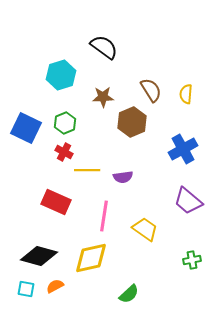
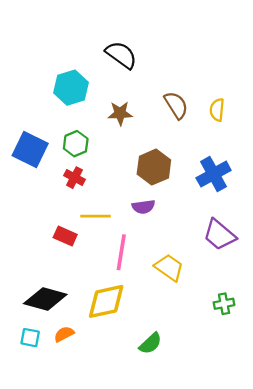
brown hexagon: (132, 122) -> (154, 167), moved
yellow line: (87, 170) -> (96, 216), moved
red rectangle: (56, 202) -> (65, 236), size x0.7

